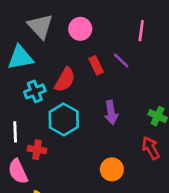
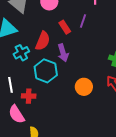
purple line: (121, 60) -> (83, 21), turned 72
purple arrow: (111, 112) -> (63, 53), moved
orange circle: (112, 169) -> (84, 87), moved

